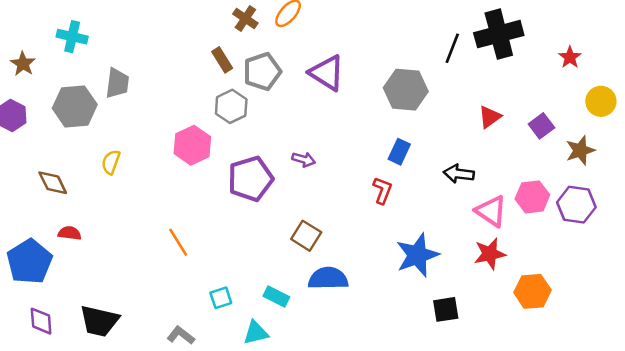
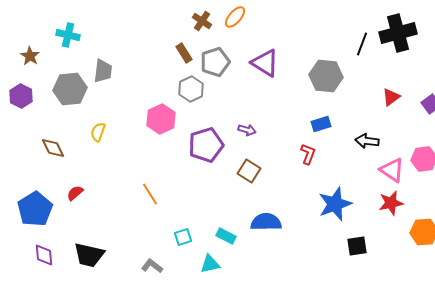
blue rectangle: (399, 152) -> (321, 124), turned 48
red semicircle: (70, 233) -> (75, 193), moved, turned -48
brown square: (306, 236) -> (249, 171), moved

